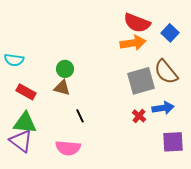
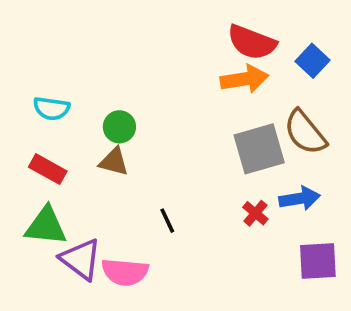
cyan semicircle: (14, 60) -> (51, 108), moved
black line: (80, 116) -> (167, 221), moved
purple triangle: (21, 141) -> (81, 259), moved

